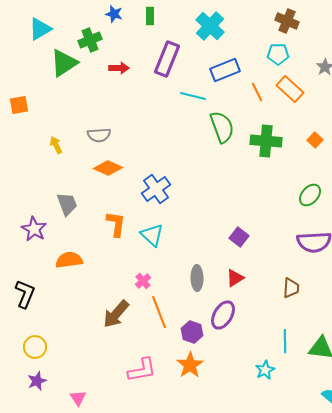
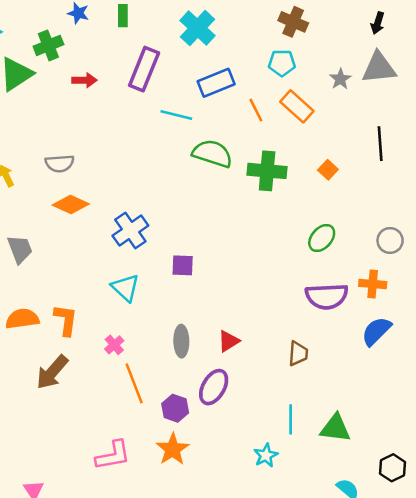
green semicircle: (222, 127) -> (212, 154), turned -52
orange L-shape: (116, 224) -> (66, 320), moved
purple square: (239, 237) -> (183, 265), moved, turned -36
brown arrow: (116, 314) -> (52, 372), moved

